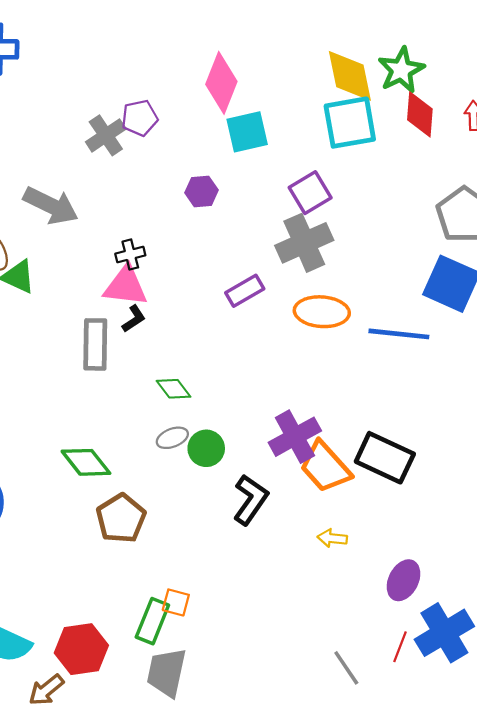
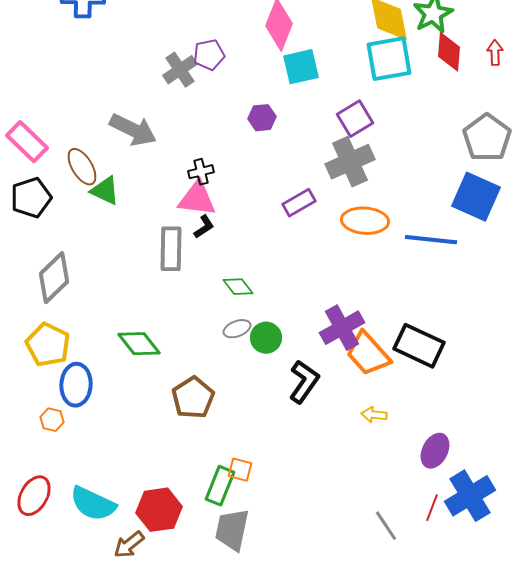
green diamond: (86, 462) -> (139, 344), moved

